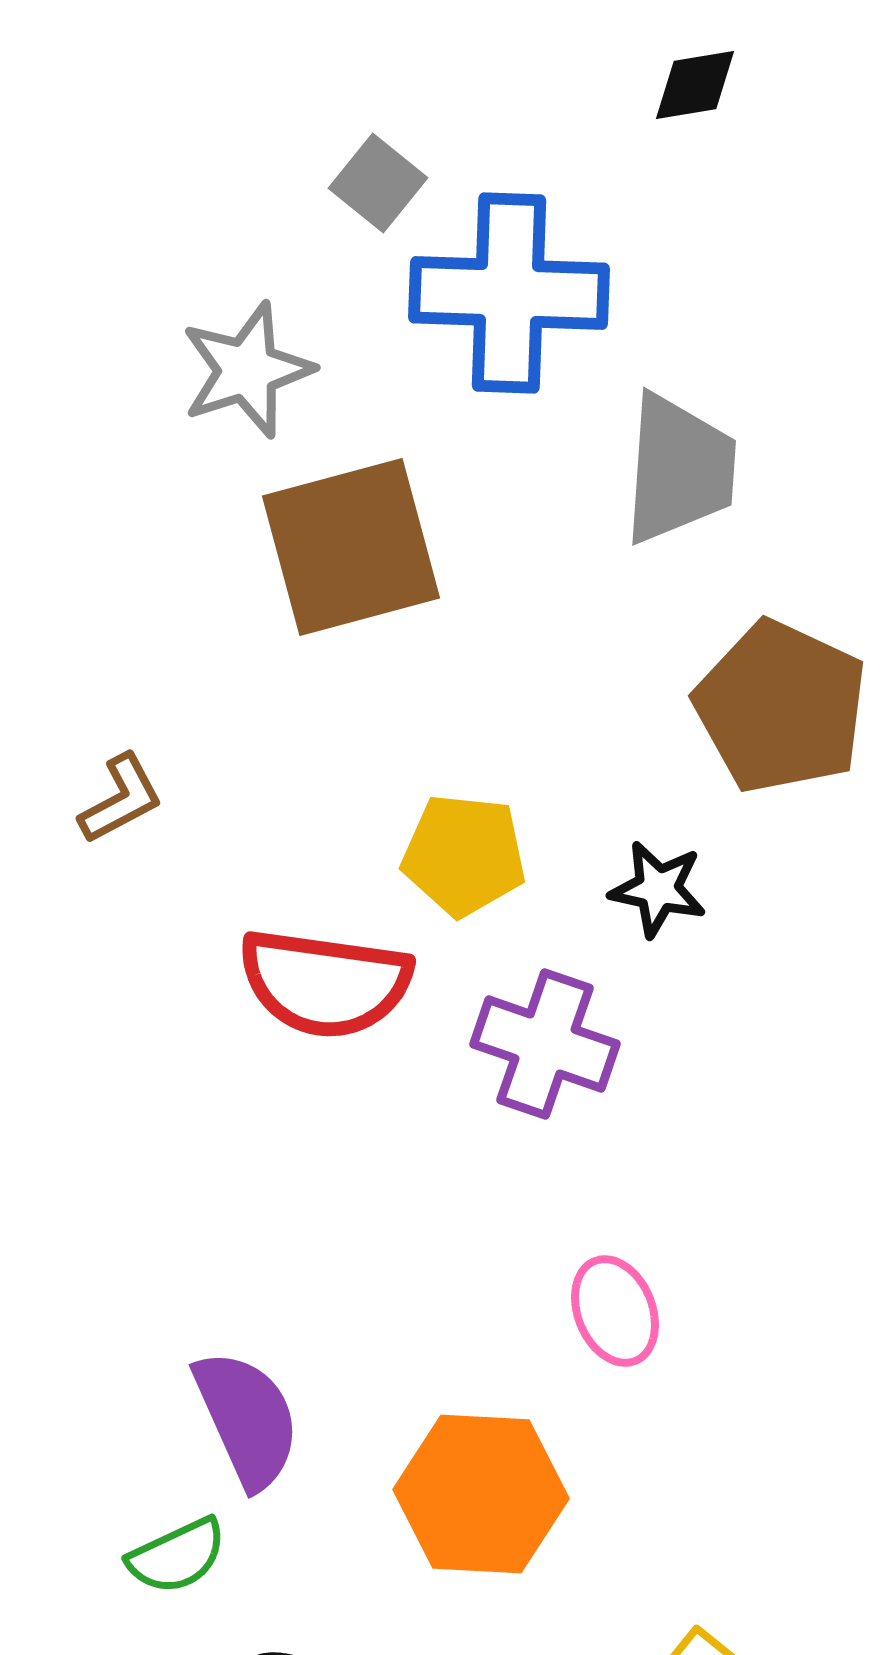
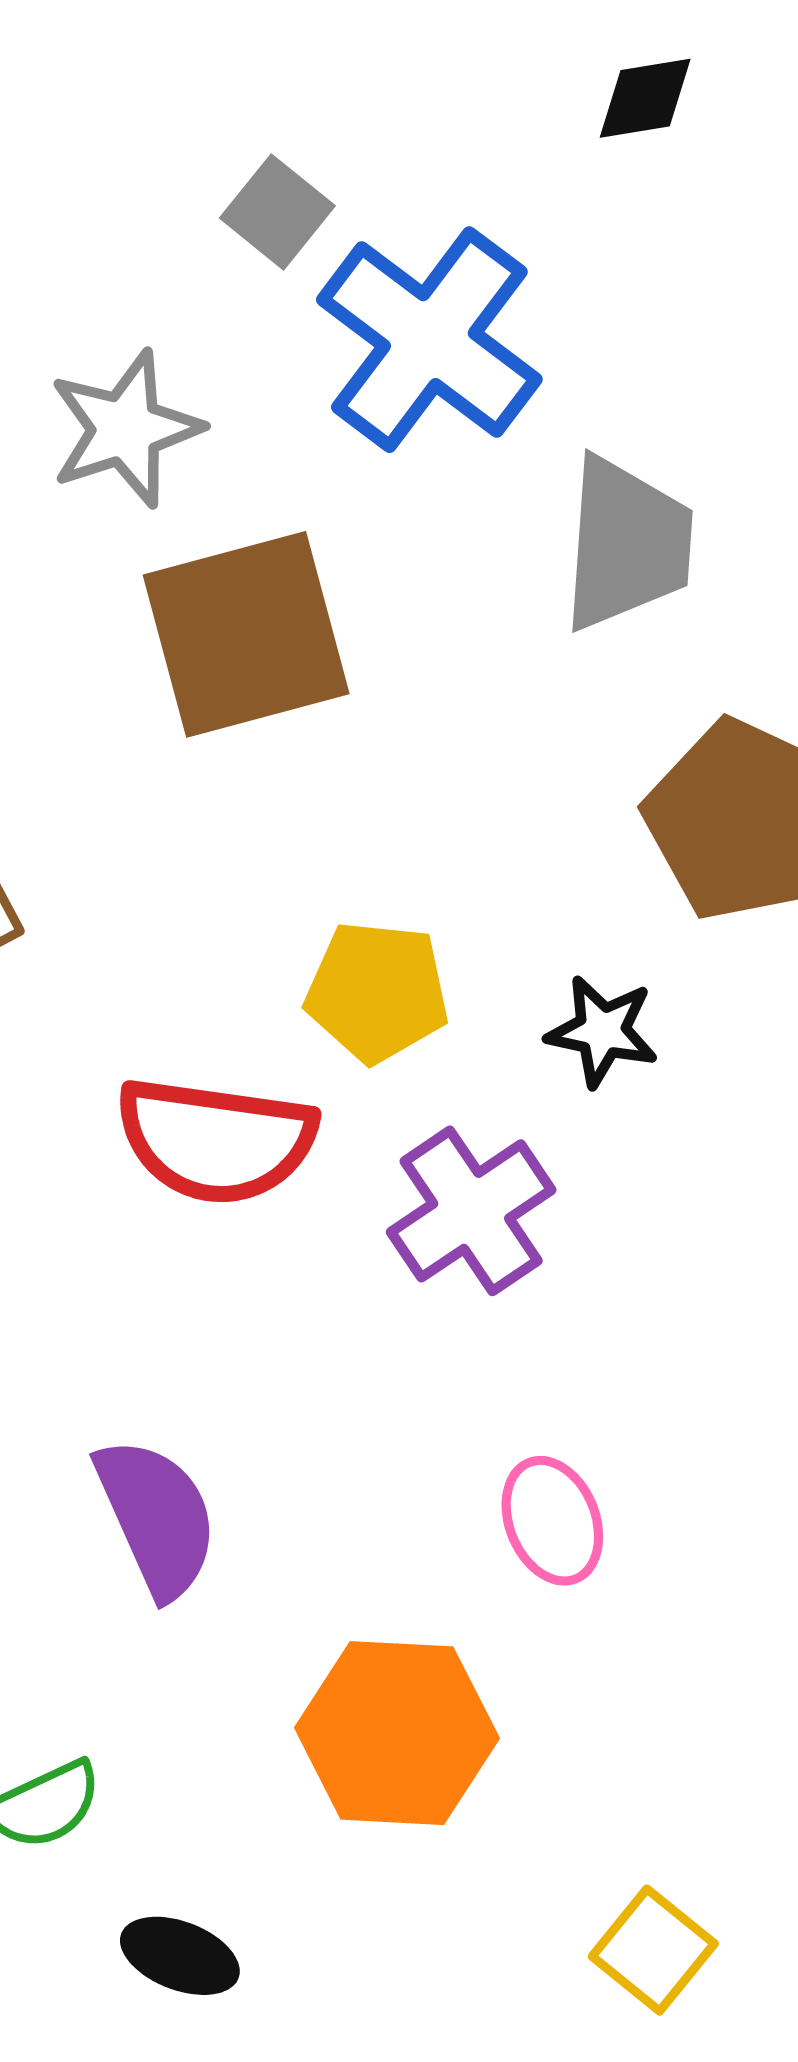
blue cross: (509, 293) -> (429, 340), turned 35
purple cross: (545, 1044) -> (471, 1211), turned 37
purple semicircle: (247, 1419) -> (157, 1517), moved

